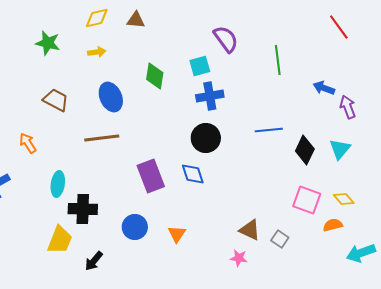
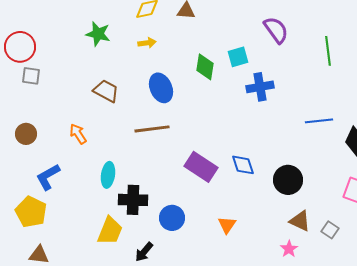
cyan square: (200, 66) -> (238, 57), moved
black circle: (206, 138) -> (288, 180), moved
purple rectangle: (151, 176) -> (201, 167), turned -36
blue circle: (135, 227) -> (172, 218), moved
pink star: (239, 258) -> (289, 249), turned 30

